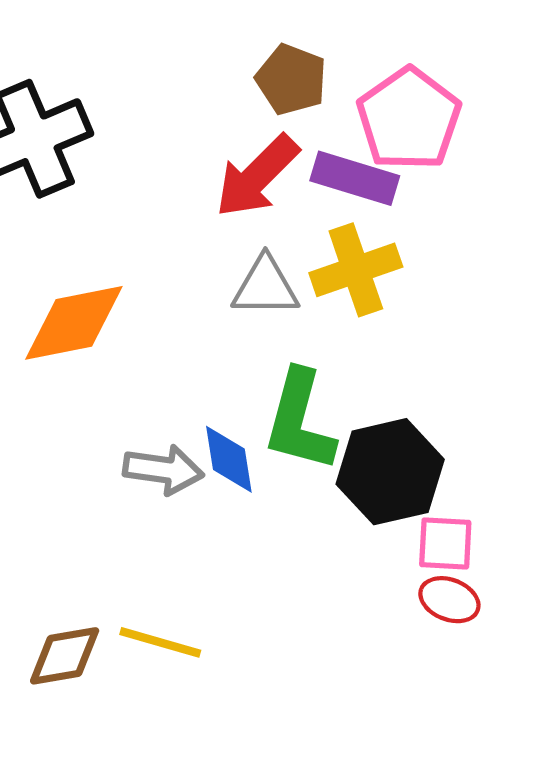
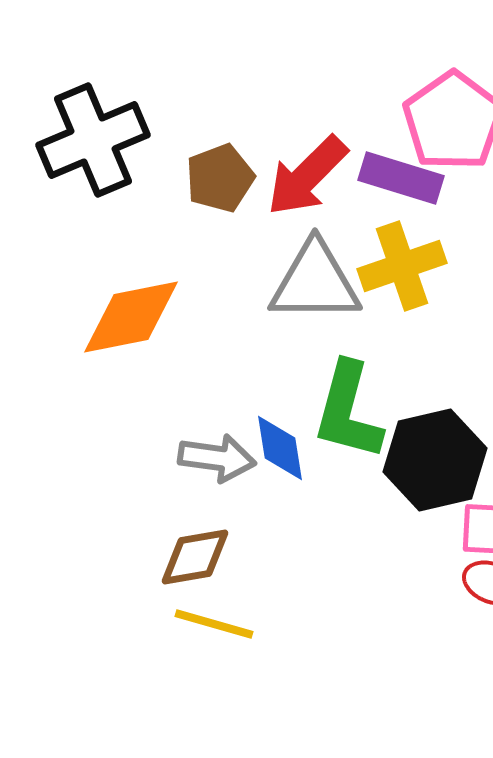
brown pentagon: (291, 79) -> (220, 178), moved, turned 30
gray triangle: (265, 287) -> (315, 282), size x1.4
brown diamond: (65, 656) -> (195, 557), moved

